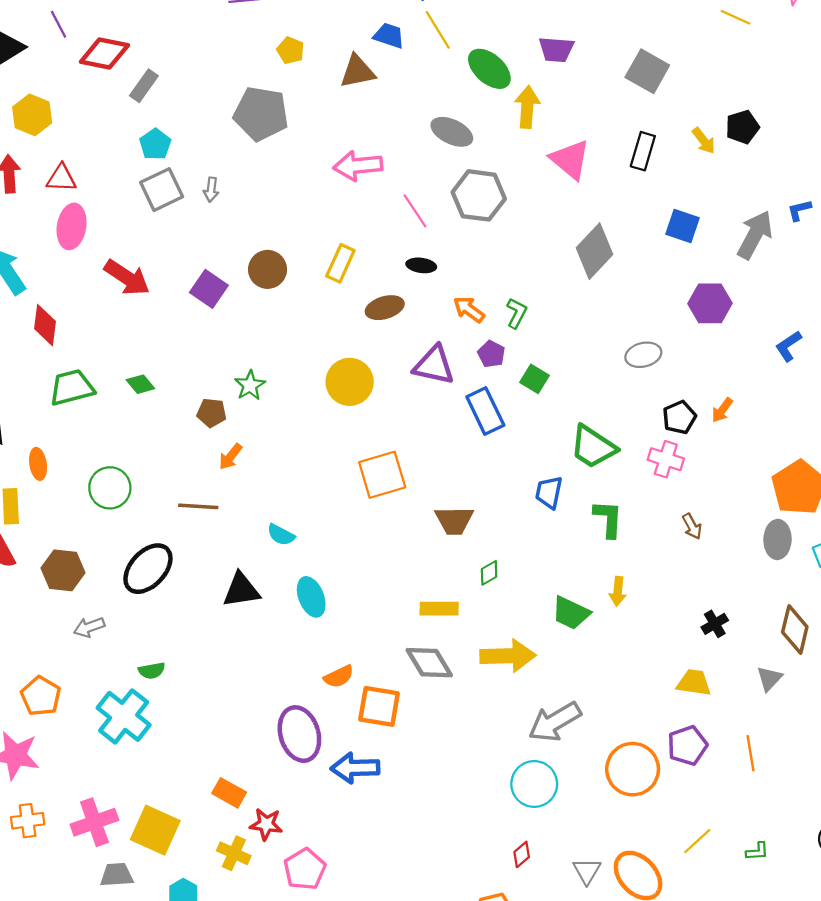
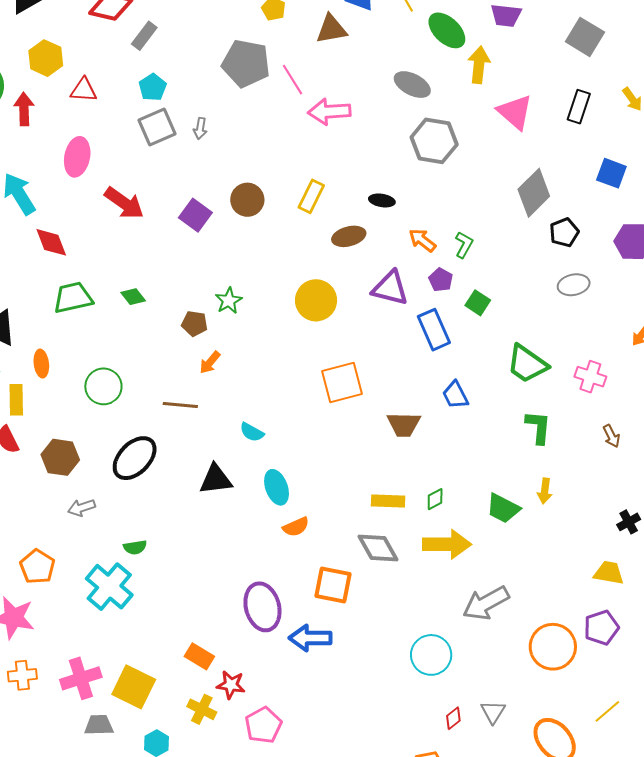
red triangle: (61, 178) -> (84, 90), moved
pink line: (415, 211) -> (292, 80), moved
red diamond: (45, 325) -> (51, 242), turned -30
black pentagon: (679, 417) -> (564, 232), moved
blue trapezoid: (549, 492) -> (455, 395), moved, turned -40
green diamond: (489, 573) -> (435, 499), moved
orange semicircle: (339, 677) -> (296, 527), moved
cyan circle: (534, 784) -> (431, 655), moved
gray triangle: (587, 871) -> (493, 712), moved

